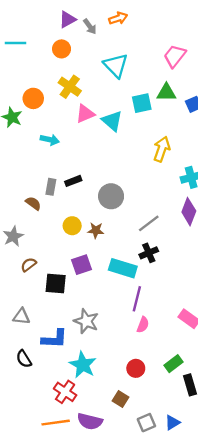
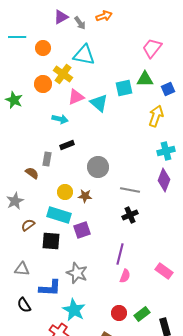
orange circle: (62, 49) -> (43, 48), moved
cyan triangle: (116, 65) -> (84, 55), moved, turned -35
orange circle: (33, 98) -> (43, 84), moved
cyan arrow: (50, 140) -> (60, 119), moved
yellow arrow: (162, 149) -> (156, 116), moved
black rectangle: (73, 181) -> (67, 145), moved
gray line: (149, 223) -> (130, 190), turned 48
purple square: (82, 265) -> (82, 230), moved
cyan rectangle: (123, 268) -> (59, 215), moved
green rectangle: (174, 364) -> (142, 314), moved

